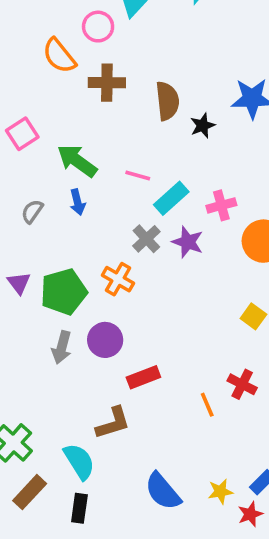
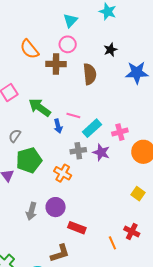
pink circle: (98, 27) -> (68, 44), moved
black star: (203, 126) -> (110, 50), moved
blue arrow: (78, 202) -> (58, 126), moved
gray cross: (146, 239) -> (78, 151), turned 35
green pentagon: (64, 292) -> (29, 160), moved
red rectangle: (143, 377) -> (77, 228), turned 42

